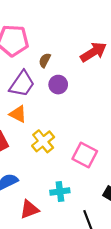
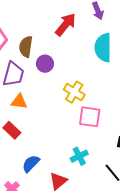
brown semicircle: (45, 60) -> (26, 47), size x1.5
yellow cross: (43, 141) -> (74, 92), moved

